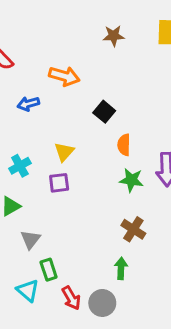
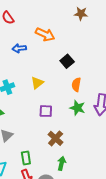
purple square: (59, 183) -> (46, 111), moved
brown cross: (133, 229) -> (56, 138), moved
green rectangle: (49, 270) -> (26, 158), moved

